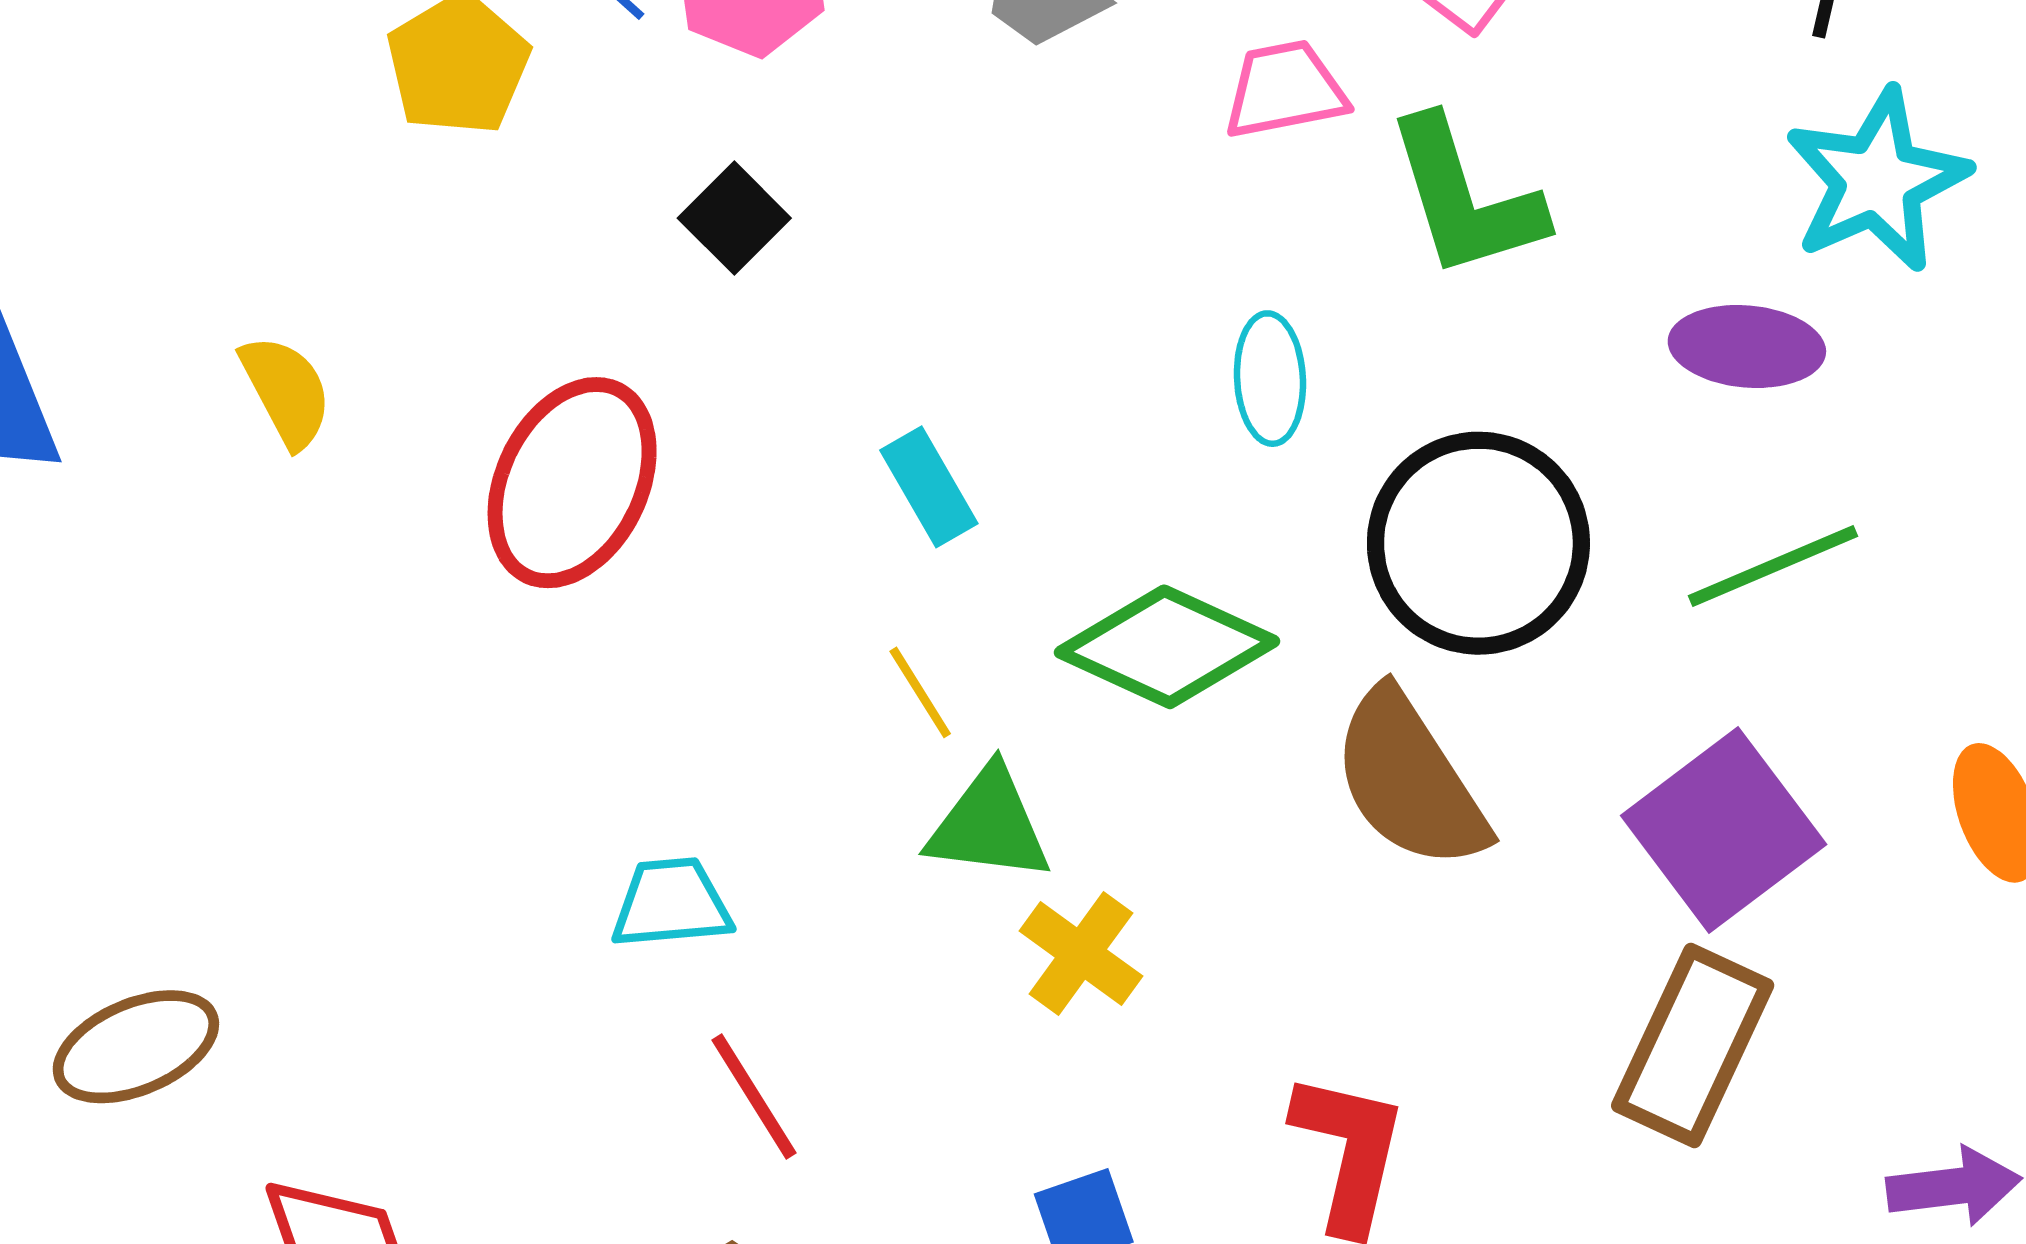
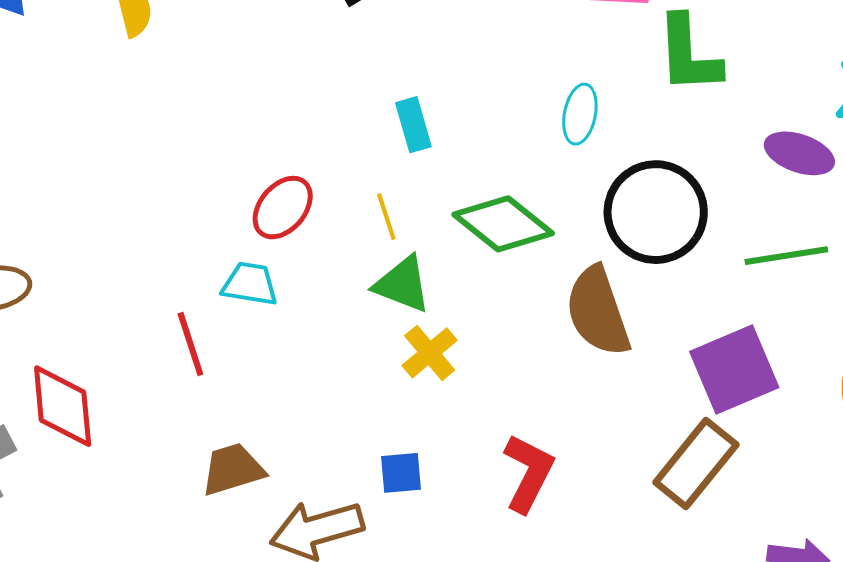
red ellipse: (572, 483) -> (283, 208), moved, size x0.7
red line: (754, 1097) -> (190, 344), moved

